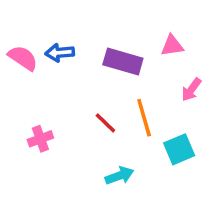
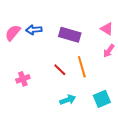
pink triangle: (172, 46) -> (107, 29), moved, turned 40
pink semicircle: (23, 58) -> (13, 33), turned -84
cyan square: (179, 149) -> (102, 99), moved

